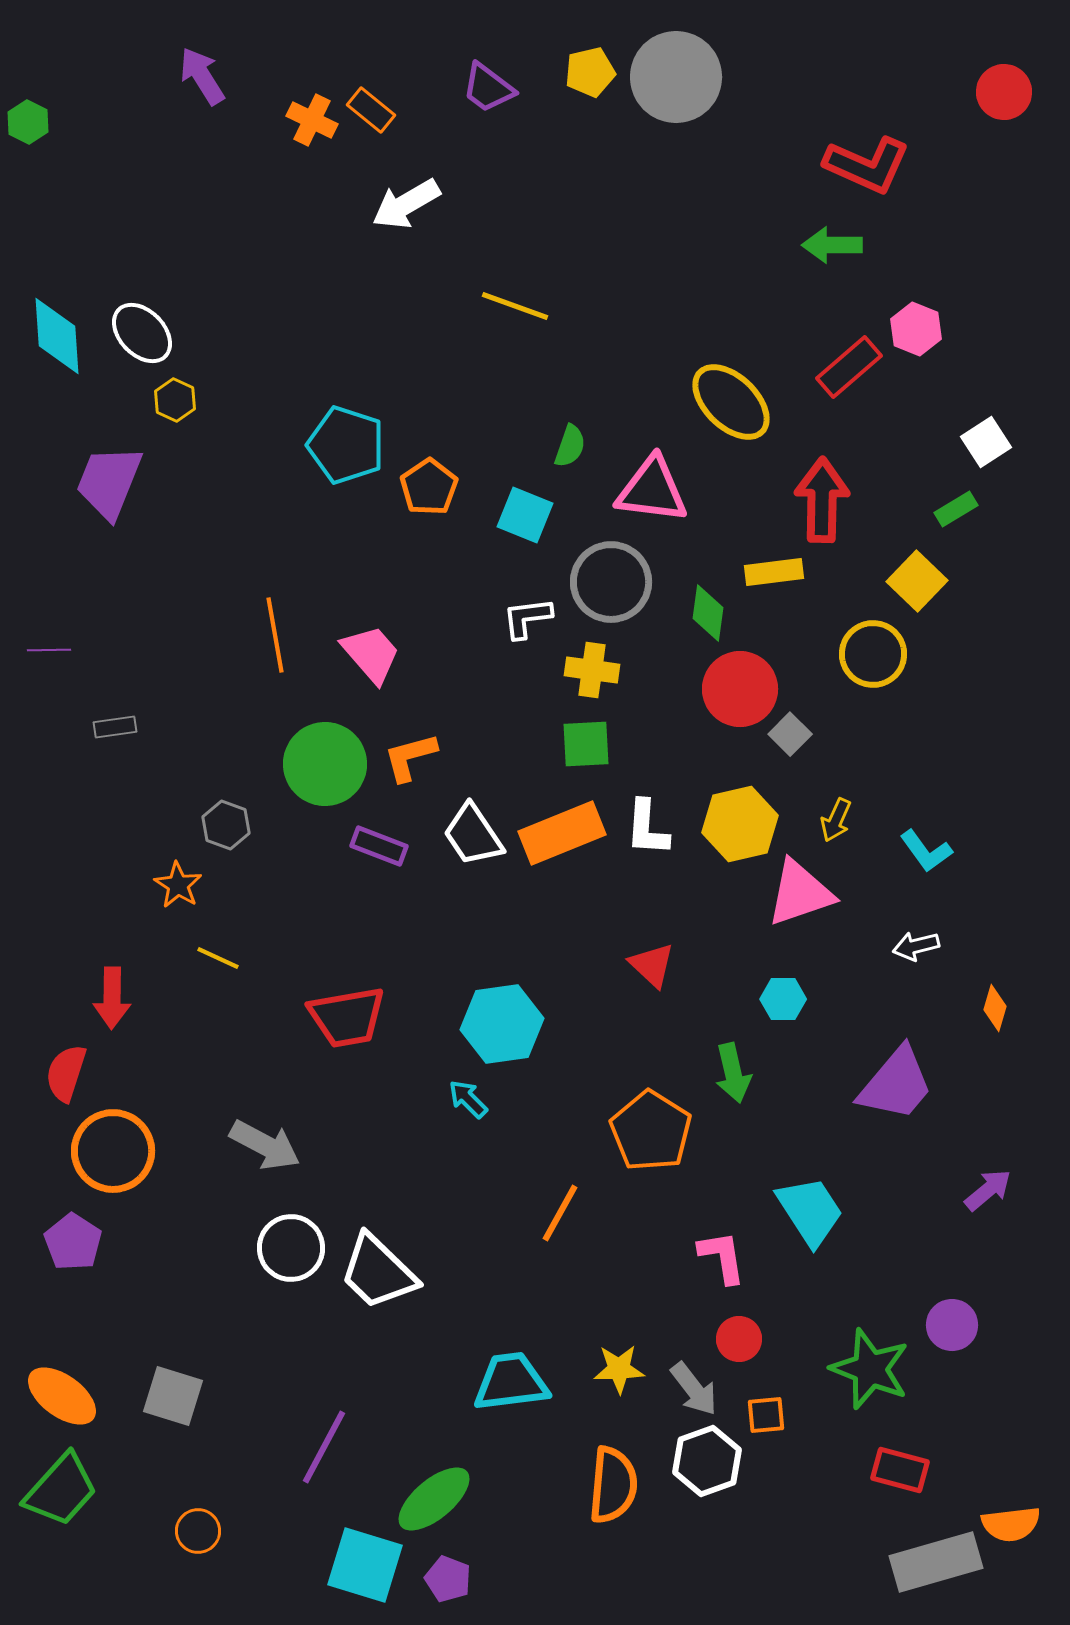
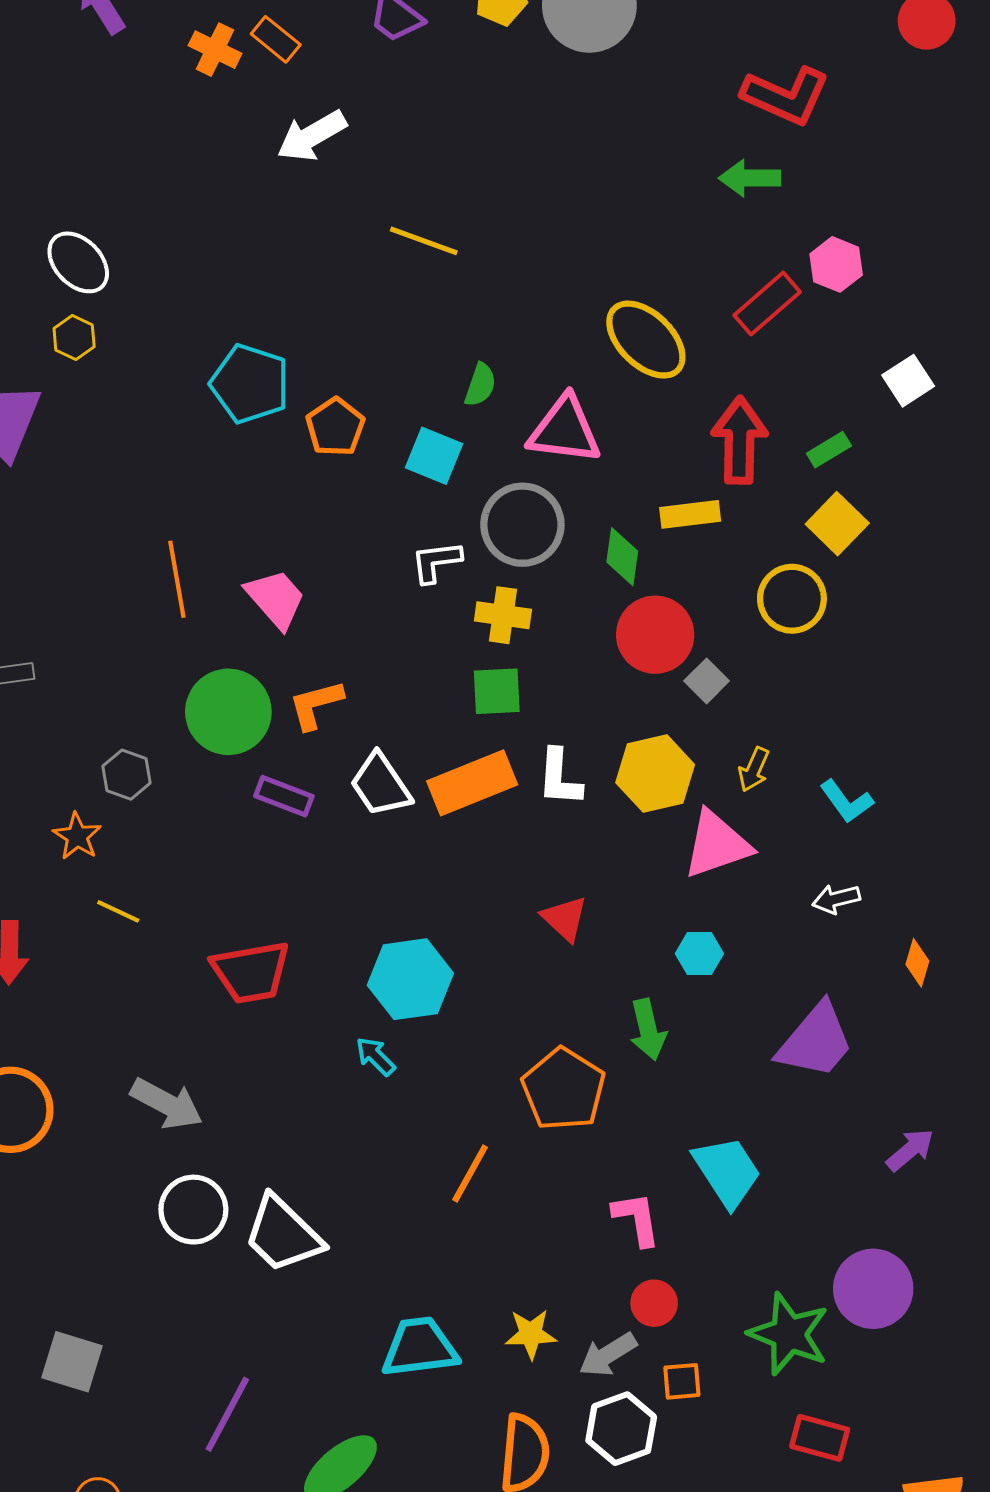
white ellipse: (142, 333) -> (78, 262), moved
green rectangle: (956, 509) -> (829, 450), moved
purple circle: (952, 1325) -> (873, 1289), size x1.5
gray arrow: (694, 1389) -> (608, 1355), turned 96

